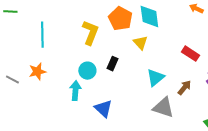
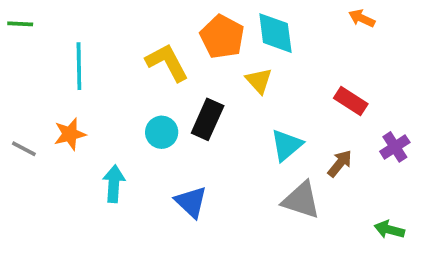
yellow L-shape: (90, 33) -> (167, 62), turned -50
black rectangle: (112, 64) -> (208, 119), size x1.5
cyan arrow: (75, 91) -> (114, 184), moved

